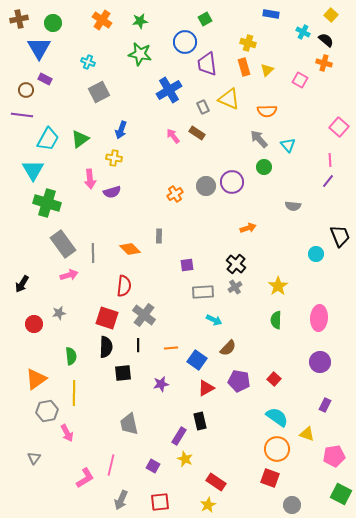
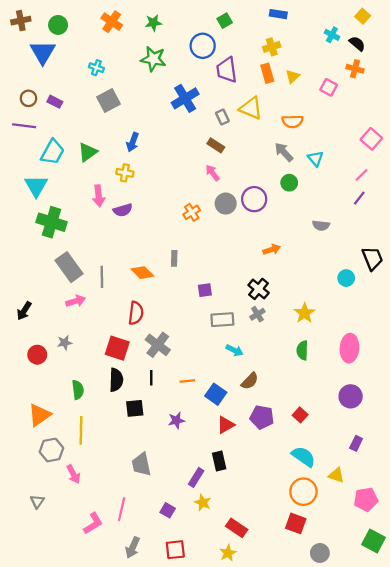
blue rectangle: (271, 14) -> (278, 14), moved
yellow cross: (248, 43) -> (272, 47), turned -35
purple rectangle: (45, 79) -> (55, 102), moved
pink arrow: (173, 136) -> (213, 173), moved
pink line: (330, 160) -> (362, 175), turned 48

